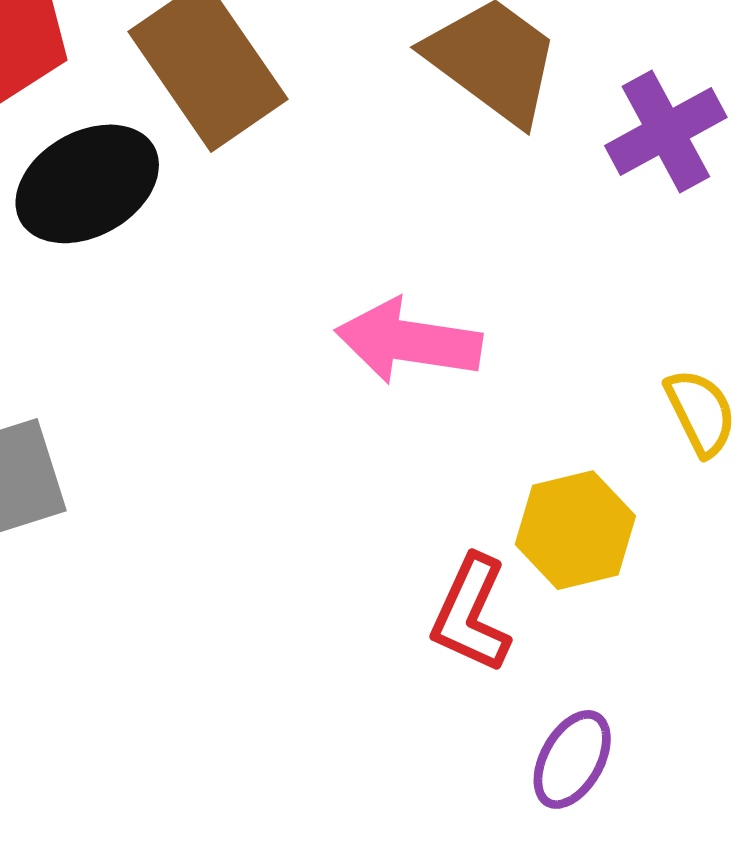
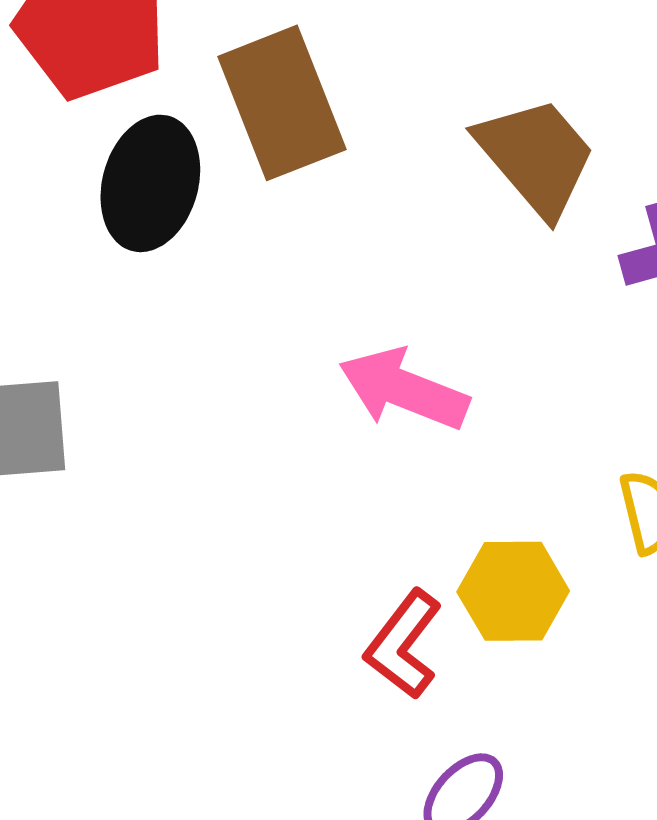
black ellipse: (87, 184) -> (150, 183), turned -58

